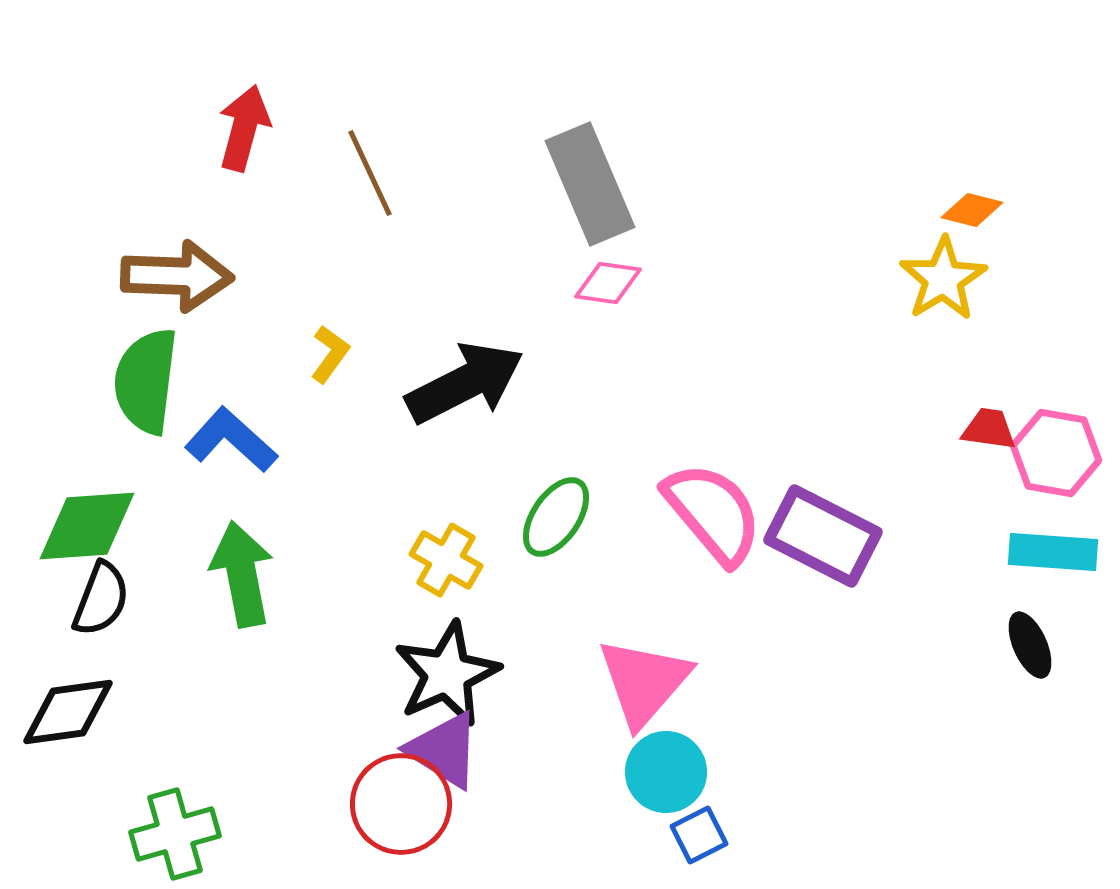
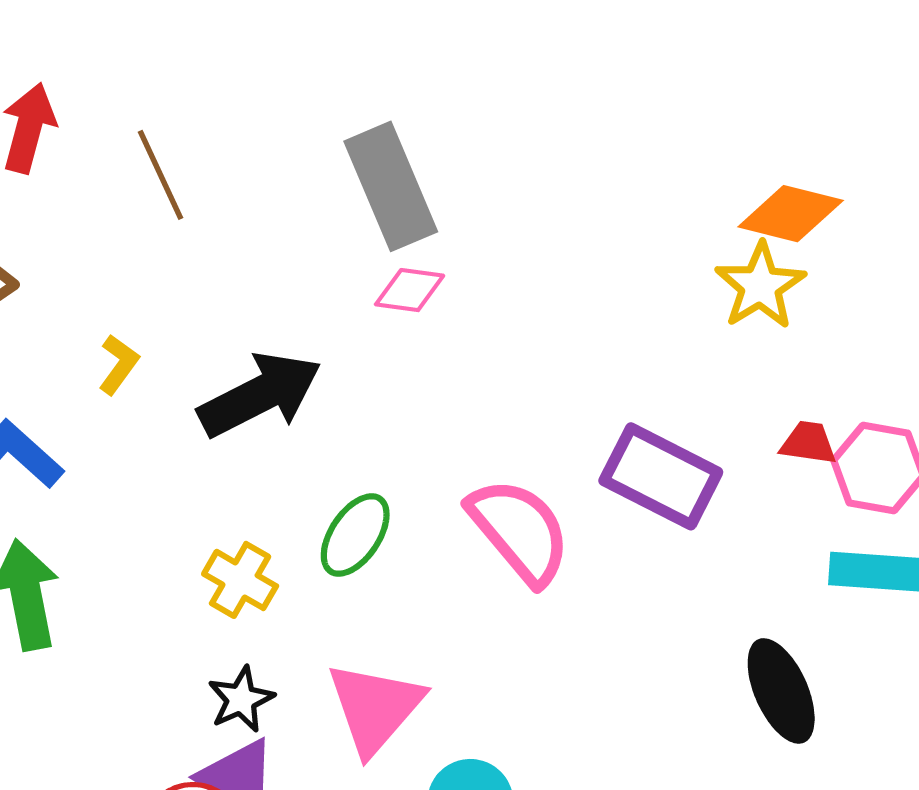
orange diamond: (972, 210) -> (791, 214), size x1.6
purple rectangle: (823, 536) -> (661, 476), moved
black ellipse: (1030, 645) -> (781, 691), moved, size x1.5
black star: (447, 674) -> (241, 699), size x0.6
pink triangle: (644, 682) -> (375, 708), moved

